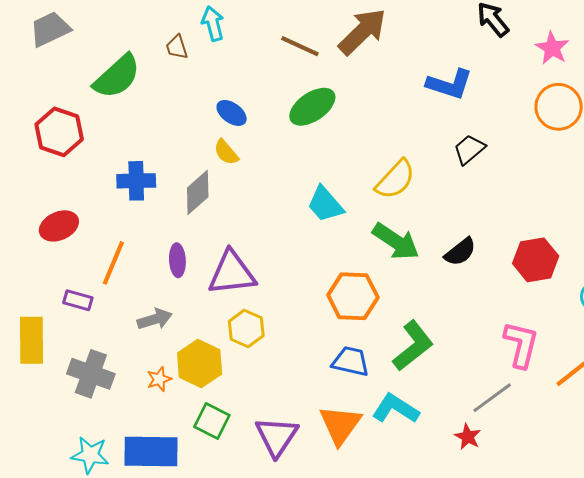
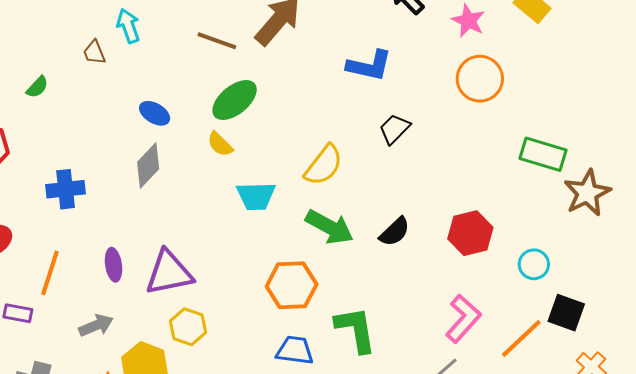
green semicircle: (117, 77) -> (37, 87), size x0.5
yellow semicircle: (226, 152) -> (220, 144), moved
gray diamond: (198, 192) -> (148, 166), moved
cyan trapezoid: (325, 204) -> (256, 196), turned -45
pink L-shape: (521, 345) -> (463, 319), turned 33
green L-shape: (413, 346) -> (356, 329), turned -56

